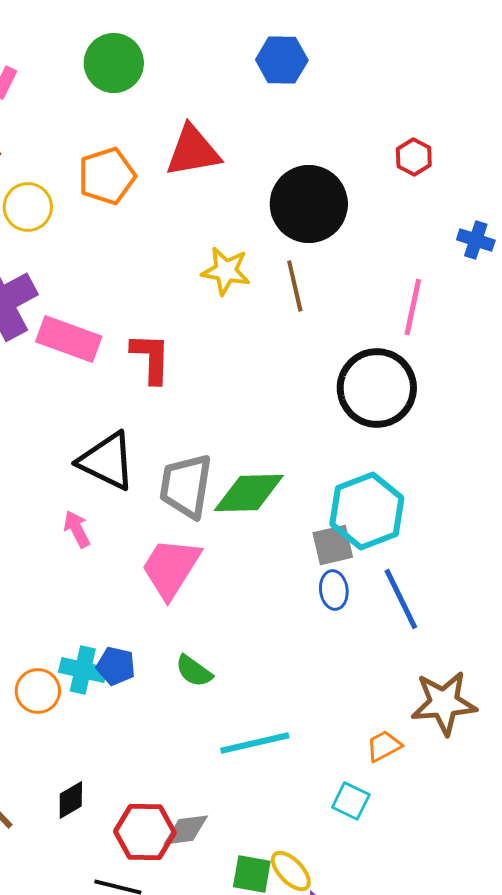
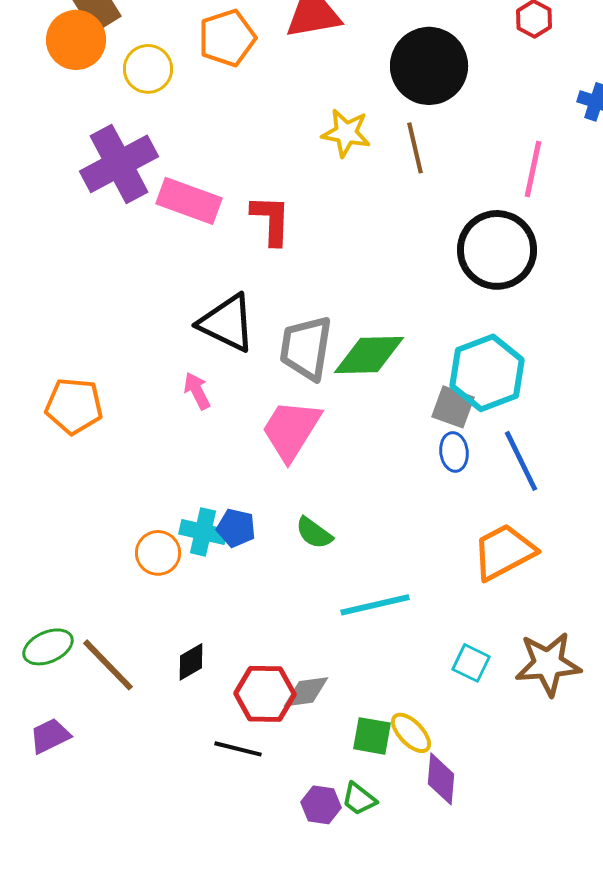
gray square: (333, 545) -> (453, 407), turned 33
brown star: (444, 703) -> (548, 664), moved
orange trapezoid: (384, 746) -> (504, 552), moved, size x1.8

